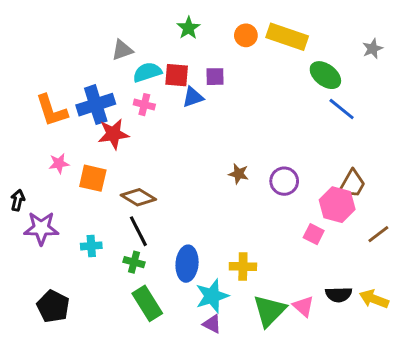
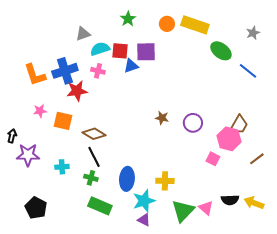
purple square: (215, 77) -> (146, 52), size x1.5
blue line: (342, 109) -> (248, 71), moved
green rectangle: (147, 303) -> (100, 206), turned -35

